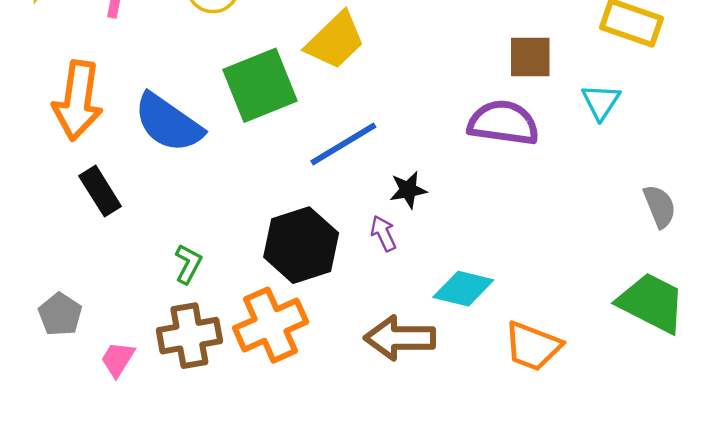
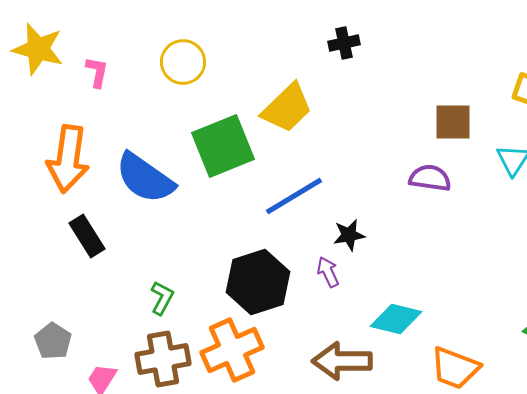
purple semicircle: (503, 123) -> (430, 178), size x0.7

